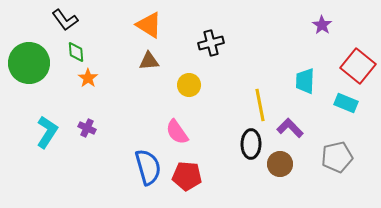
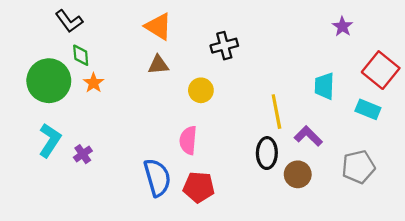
green circle: (29, 63) -> (49, 81), moved
purple cross: (87, 128) -> (83, 154), moved, turned 30
pink semicircle: (177, 132) -> (188, 140), turned 40

